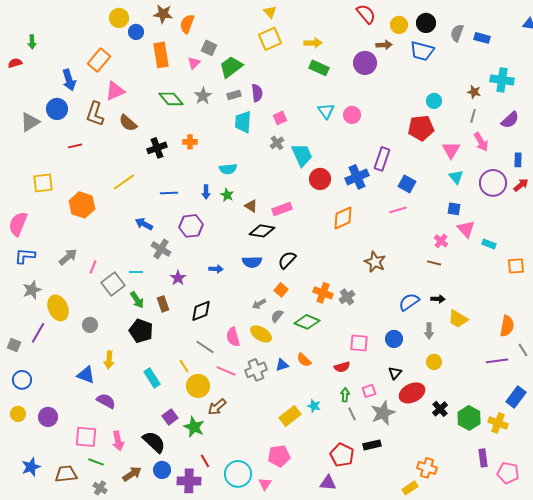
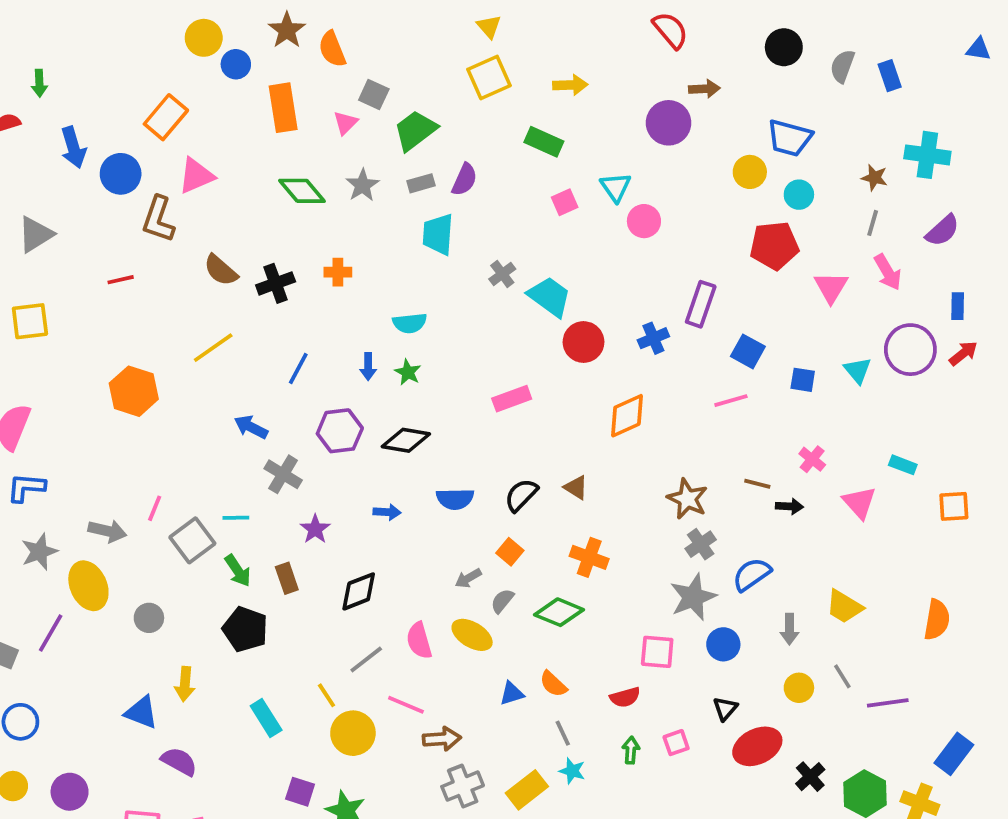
brown star: (163, 14) -> (287, 30), turned 30
orange semicircle: (187, 24) -> (332, 49), turned -42
yellow circle: (399, 25) -> (750, 172), moved
blue rectangle: (482, 38) -> (890, 76), turned 56
blue trapezoid: (422, 51) -> (789, 138), moved
green rectangle: (319, 68) -> (544, 142), moved
blue arrow: (69, 80) -> (73, 147), moved
purple semicircle: (257, 93) -> (464, 180), turned 30
blue circle: (57, 109) -> (121, 174), moved
cyan triangle: (326, 111) -> (616, 187), moved
pink square: (280, 118) -> (565, 202), moved
brown semicircle: (128, 123) -> (221, 270), moved
cyan trapezoid: (302, 155) -> (549, 297), turned -30
blue cross: (357, 177) -> (653, 338), size x0.7
cyan triangle: (456, 177) -> (857, 370), moved
yellow square: (43, 183) -> (30, 321), moved
blue line: (169, 193) -> (298, 368), turned -60
brown triangle: (251, 206) -> (576, 487), moved
blue square: (454, 209) -> (803, 380), moved
pink triangle: (466, 229) -> (859, 503), moved
black diamond: (262, 231) -> (406, 440), moved
gray arrow: (68, 257) -> (107, 531), moved, turned 54
brown line: (434, 263) -> (757, 484), moved
gray cross: (347, 297) -> (701, 544), moved
black arrow: (438, 299) -> (789, 506), moved
gray line: (205, 347) -> (366, 659), turned -72
gray line: (523, 350) -> (842, 676), moved
purple line: (497, 361) -> (888, 703), moved
gray cross: (256, 370) -> (463, 786), moved
brown arrow: (217, 407) -> (442, 739), moved, turned -144
gray star: (383, 413) -> (693, 597), moved
gray line: (352, 414) -> (563, 733), moved
purple square: (170, 417) -> (300, 792), turned -35

